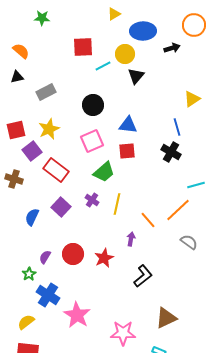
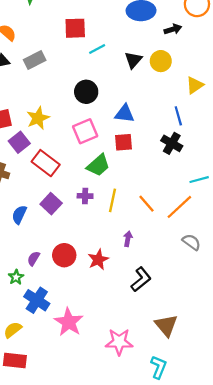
yellow circle: (125, 54) -> (161, 61), moved
gray rectangle: (46, 92) -> (35, 60), moved
purple cross: (92, 200) -> (85, 196), turned -32
orange line: (148, 220) -> (147, 204), moved
brown triangle: (166, 318) -> (166, 325), turned -45

